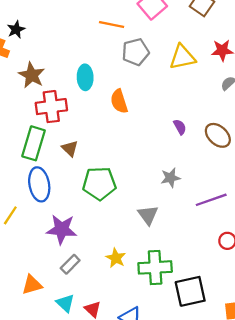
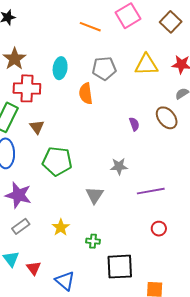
gray pentagon: (136, 52) -> (104, 68), moved
brown ellipse: (218, 135) -> (167, 118), moved
green cross: (155, 267) -> (93, 241), size x0.5

